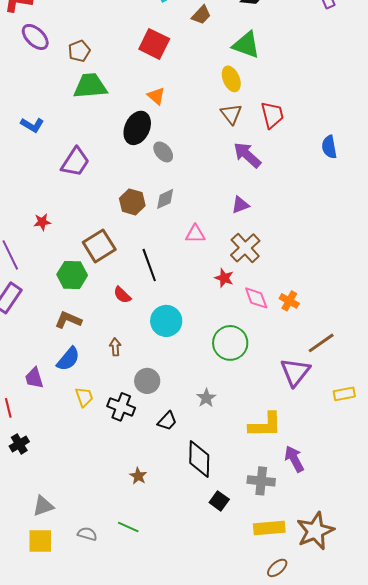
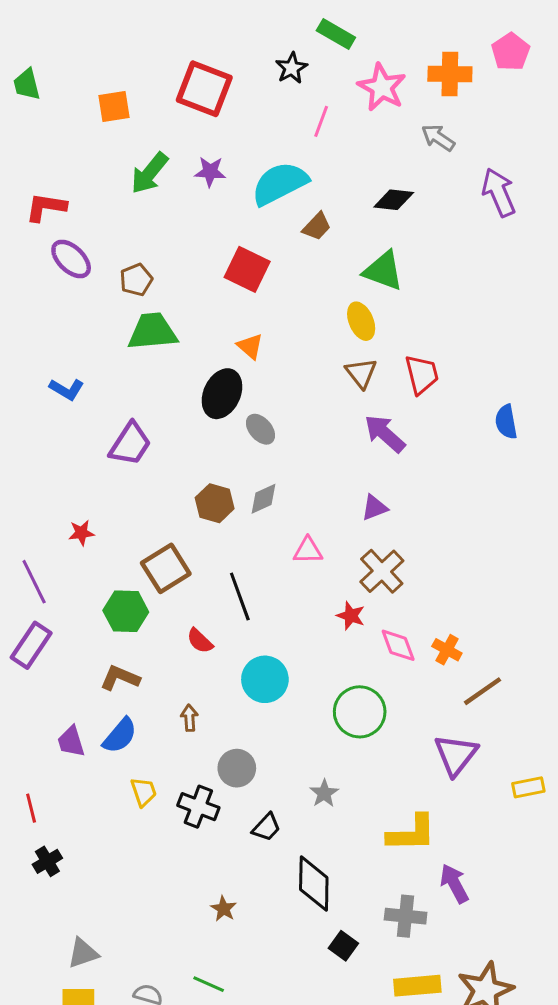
brown line: (321, 343) -> (482, 691), moved
purple trapezoid: (34, 378) -> (71, 741), moved

